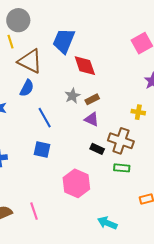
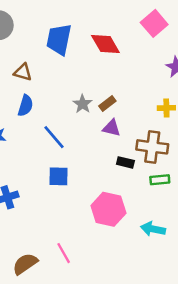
brown triangle: (30, 61) -> (23, 72), size x0.6
red diamond: (85, 66) -> (105, 44), moved
cyan arrow: (107, 223) -> (153, 229), moved

